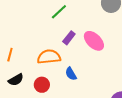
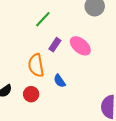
orange semicircle: (49, 57) -> (36, 65), turned -90

